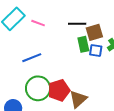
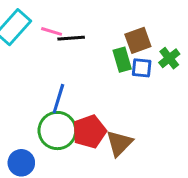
black line: (77, 24) -> (71, 38), moved
blue line: (32, 58) -> (58, 99), moved, turned -48

